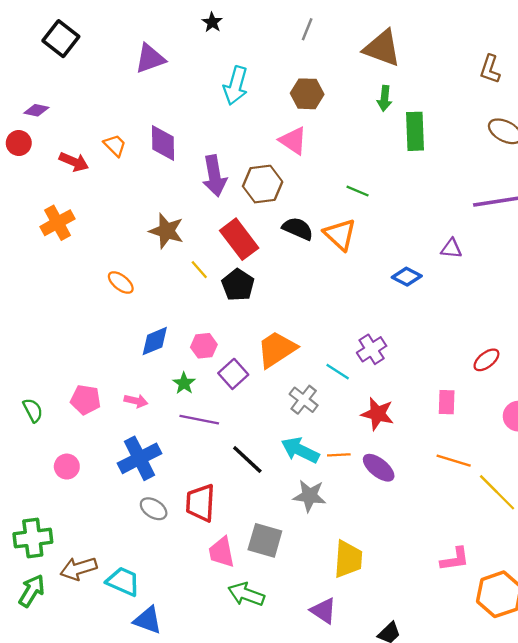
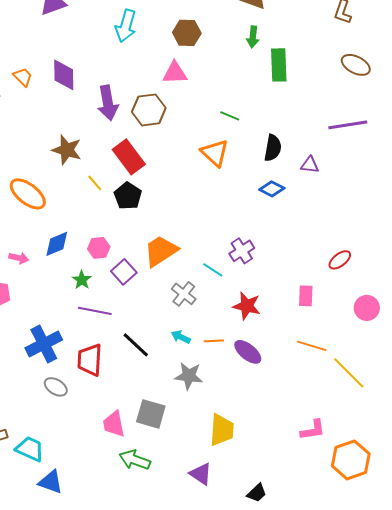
pink triangle: (293, 141) -> (175, 73), turned -36
black semicircle: (298, 229) -> (273, 148), moved, turned 76
orange ellipse: (121, 283) -> (28, 194), size x1.6
pink arrow: (136, 401) -> (19, 258), moved
cyan arrow: (300, 450) -> (181, 337), size x0.6
red trapezoid: (200, 503) -> (90, 360), moved

